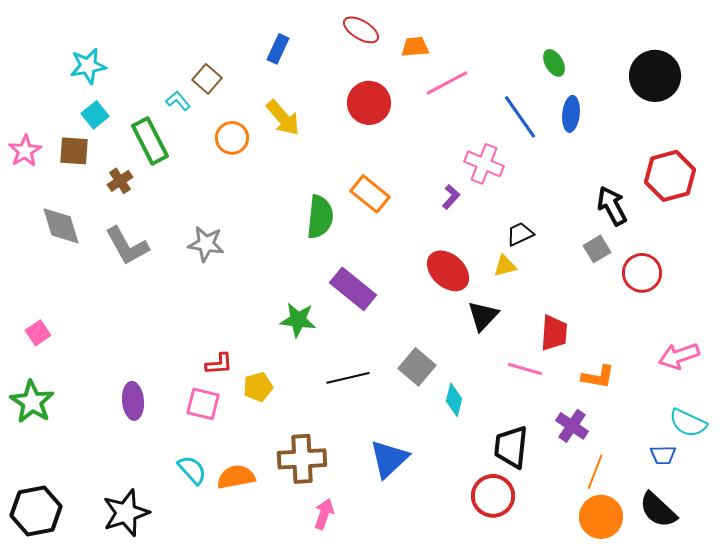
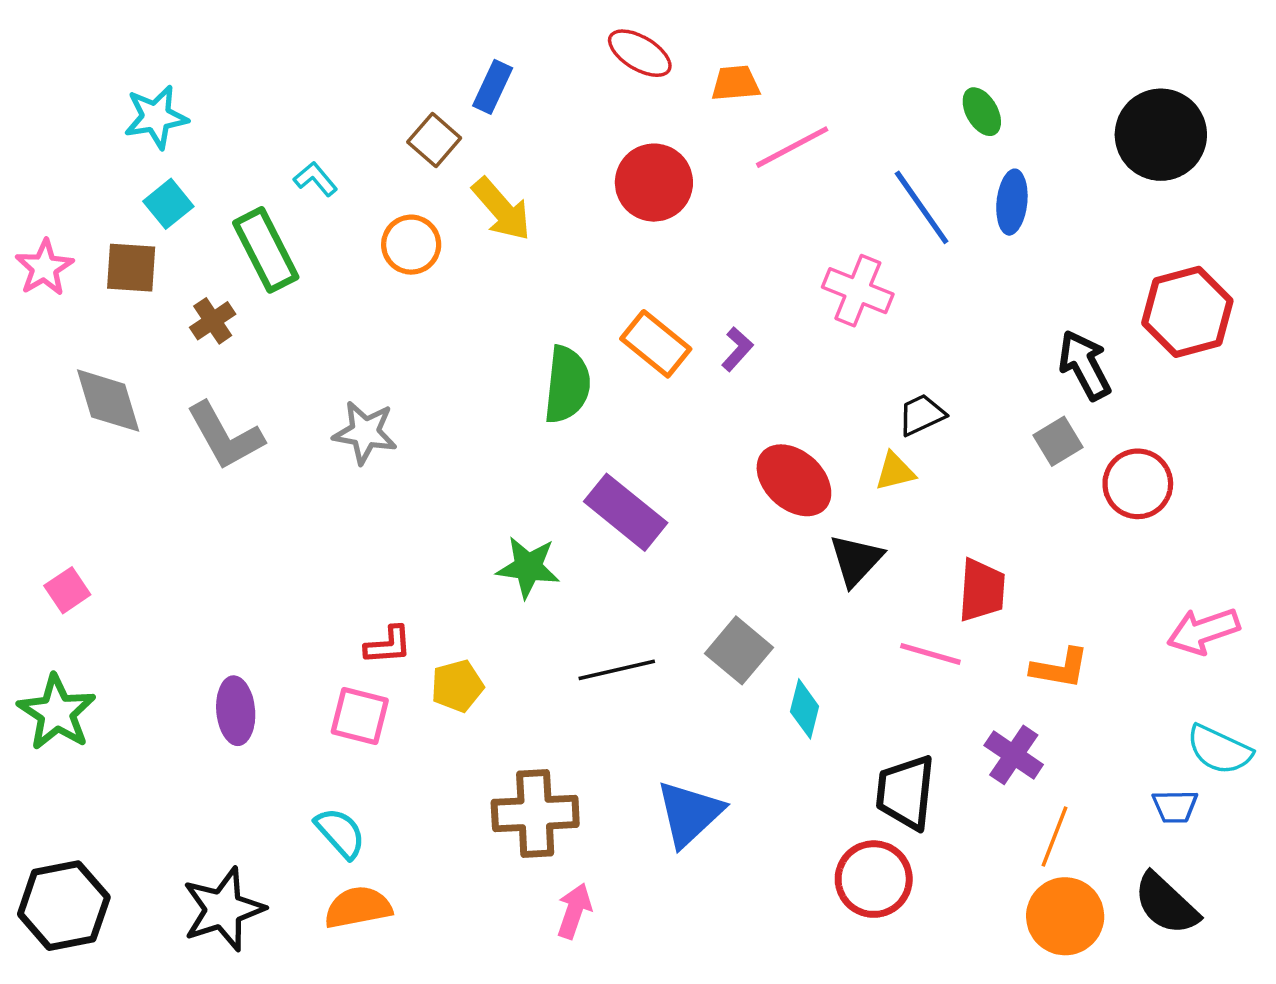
brown square: (207, 79) -> (434, 140), moved
purple L-shape: (451, 197) -> (737, 349), moved
orange semicircle: (236, 477) -> (358, 907), moved

